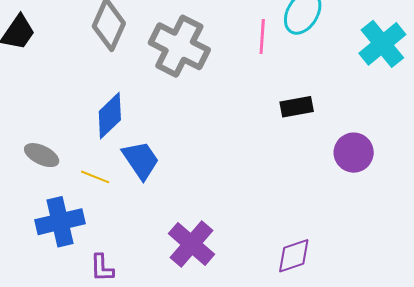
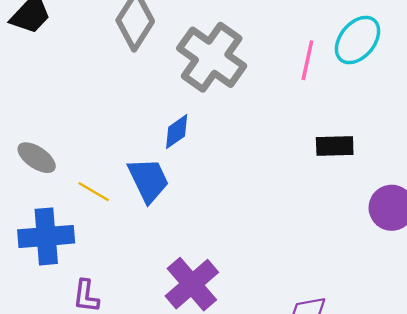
blue diamond: (110, 116) -> (177, 132), moved, size x0.7

